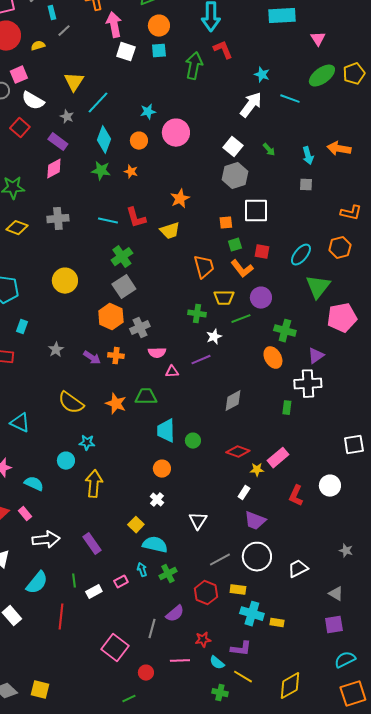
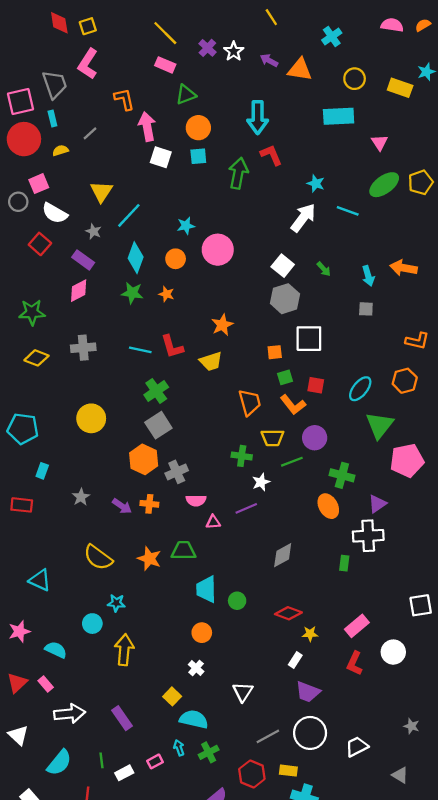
cyan rectangle: (52, 13) -> (52, 119), moved
pink rectangle: (278, 458) -> (357, 626), moved

